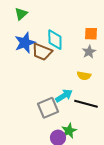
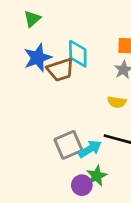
brown trapezoid: (42, 52) -> (60, 70), turned -40
cyan arrow: (64, 96) -> (90, 149), moved

